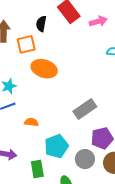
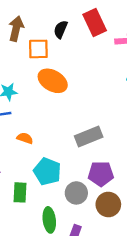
cyan pentagon: (56, 146) -> (47, 171), turned 30

